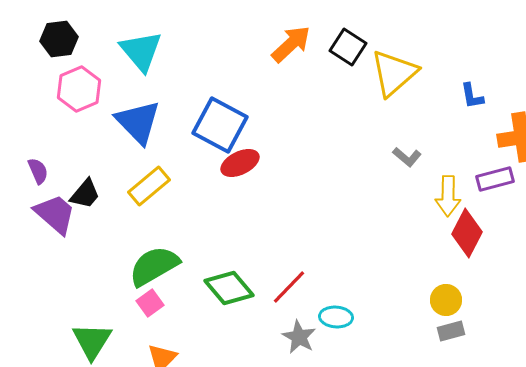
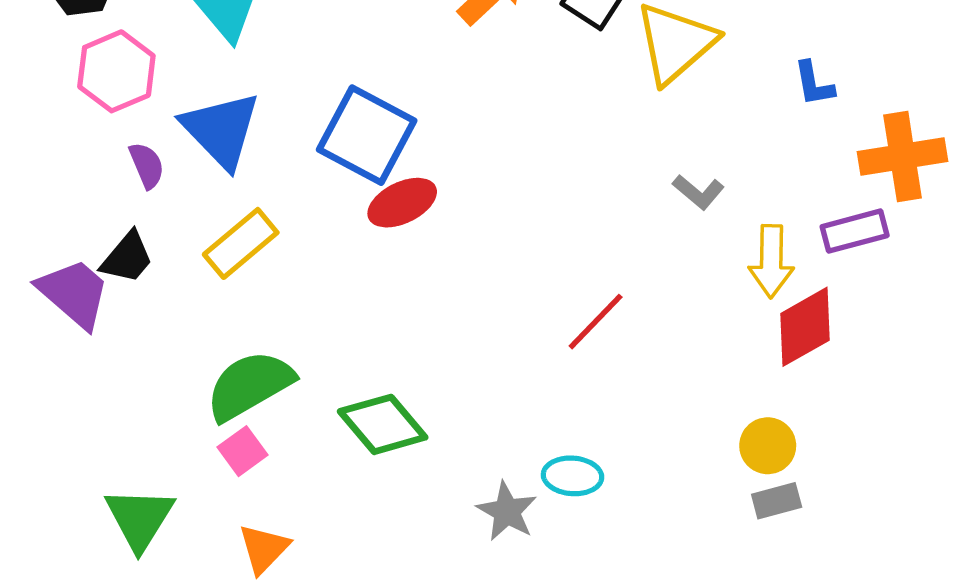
purple semicircle: (38, 171) -> (147, 165), moved
red diamond: (467, 233) -> (805, 327), turned 33
red line: (289, 287) -> (596, 322), moved

